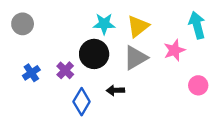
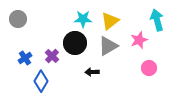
pink circle: (198, 85) -> (149, 68), moved
blue diamond: (82, 102) -> (41, 81), moved

